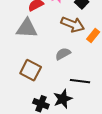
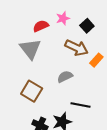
gray triangle: (27, 28) -> (30, 49), turned 45

